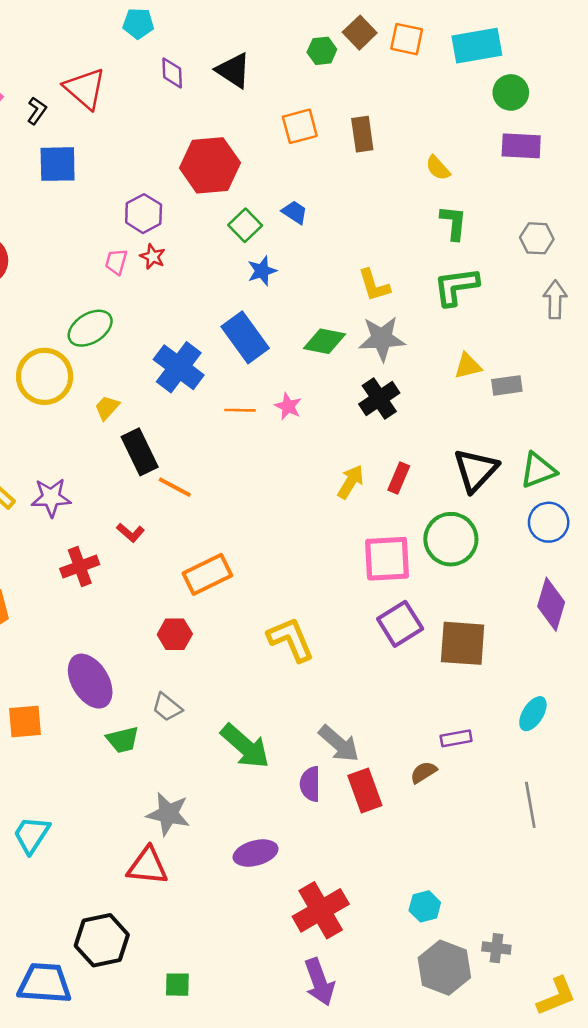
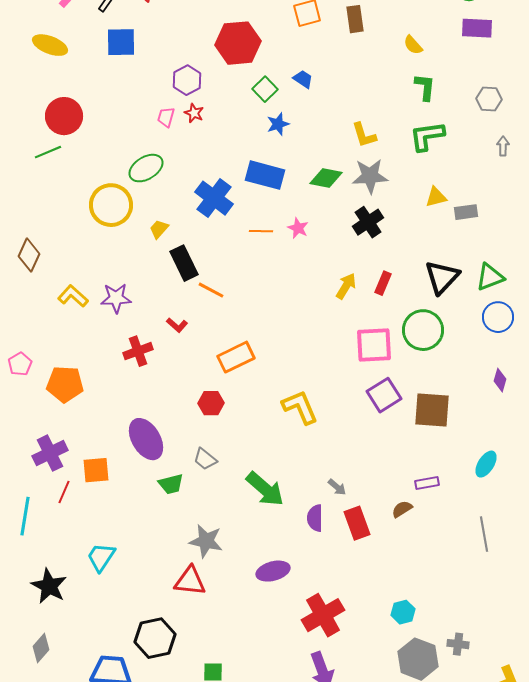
gray arrow: (555, 300) -> (503, 146), size x0.7
blue rectangle: (245, 337) -> (265, 175), turned -39
purple diamond: (551, 604) -> (500, 380), size x0.6
gray arrow: (339, 744) -> (337, 487), size x0.6

